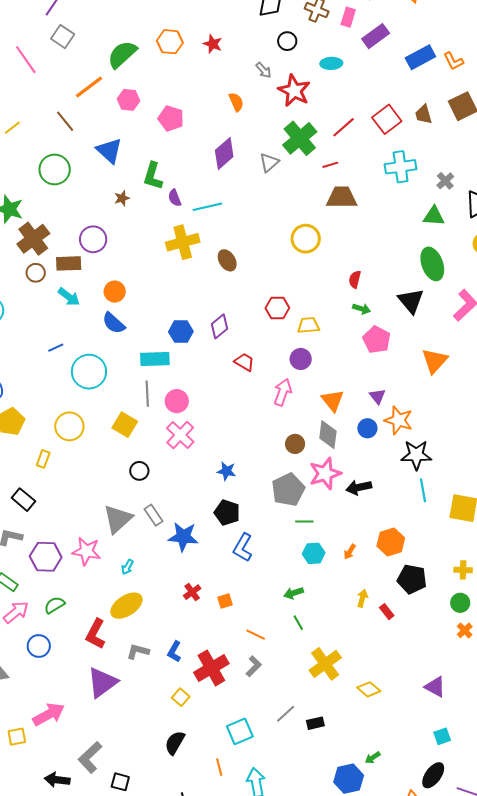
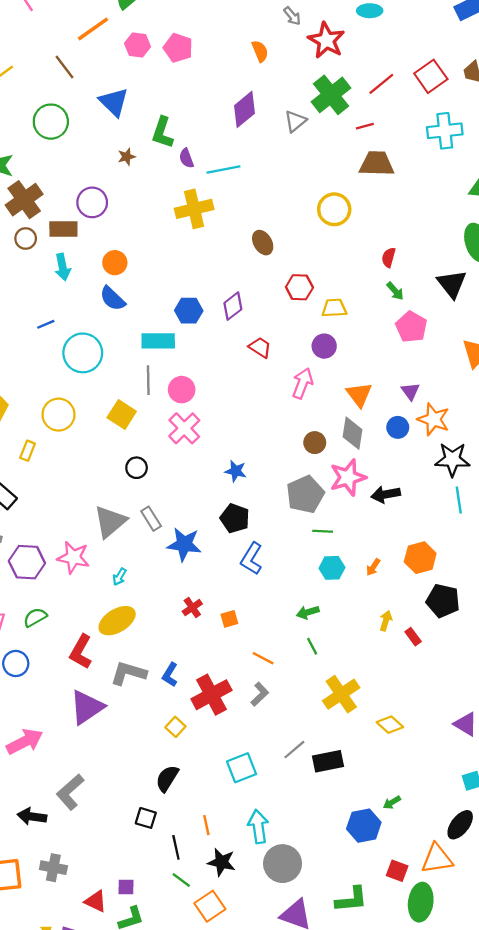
pink pentagon: (171, 118) -> (178, 48), moved
brown ellipse: (227, 260) -> (263, 243), moved
cyan arrow: (69, 297) -> (63, 267), turned 40
green arrow: (361, 309) -> (395, 291), turned 30
gray L-shape: (138, 651) -> (128, 673), size x1.4
black rectangle: (315, 723) -> (328, 761), size x1.5
orange line: (219, 767) -> (206, 825), moved
black square: (120, 782) -> (146, 818), moved

